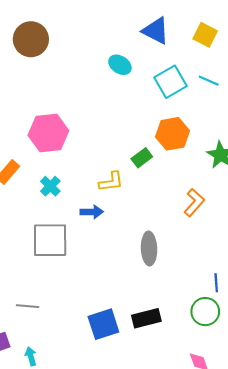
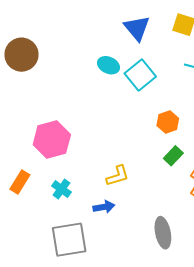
blue triangle: (156, 31) -> (137, 28), turned 32
cyan square: (170, 82) -> (140, 75), moved
orange hexagon: (172, 134) -> (168, 122), size x0.7
green rectangle: (142, 158) -> (173, 156), moved

